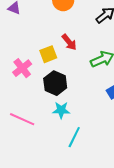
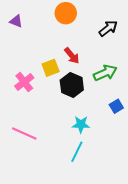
black hexagon: (55, 83) -> (72, 85), moved
cyan star: (61, 110) -> (81, 124), moved

